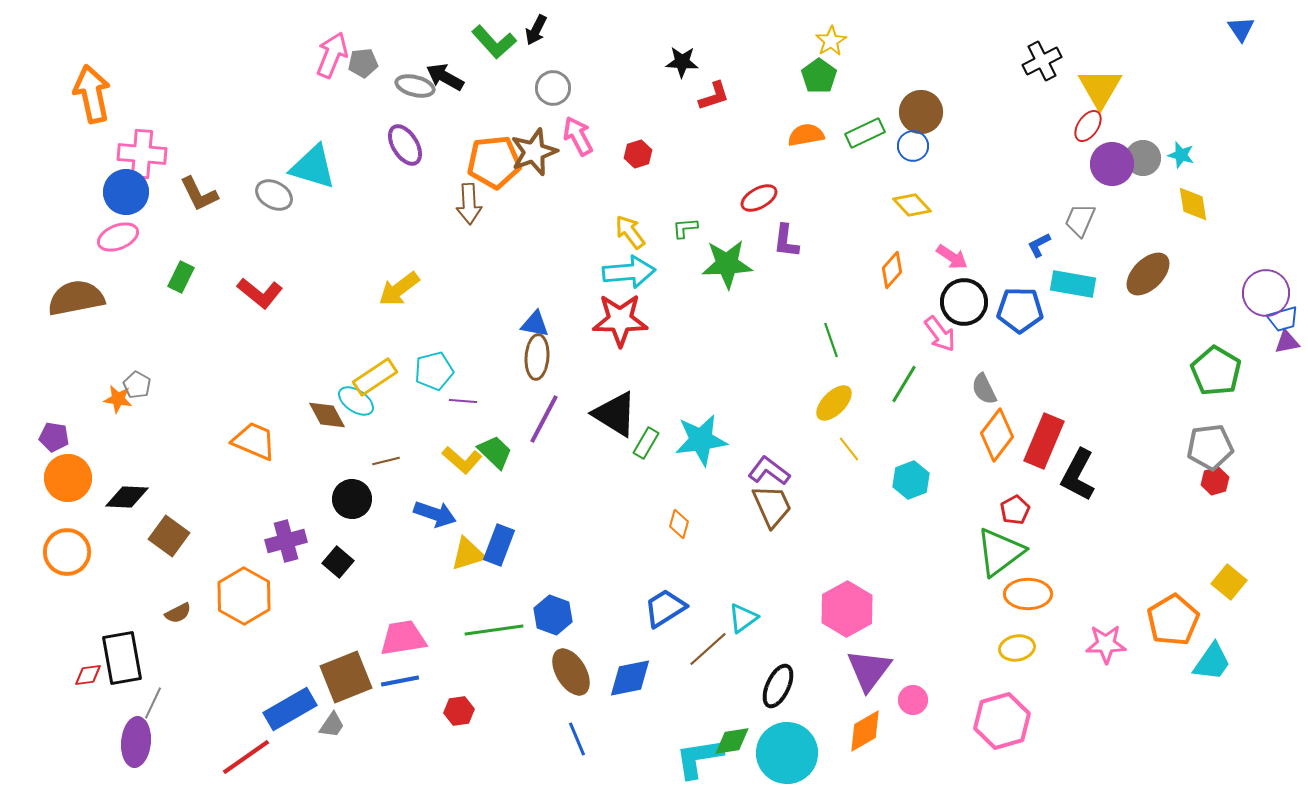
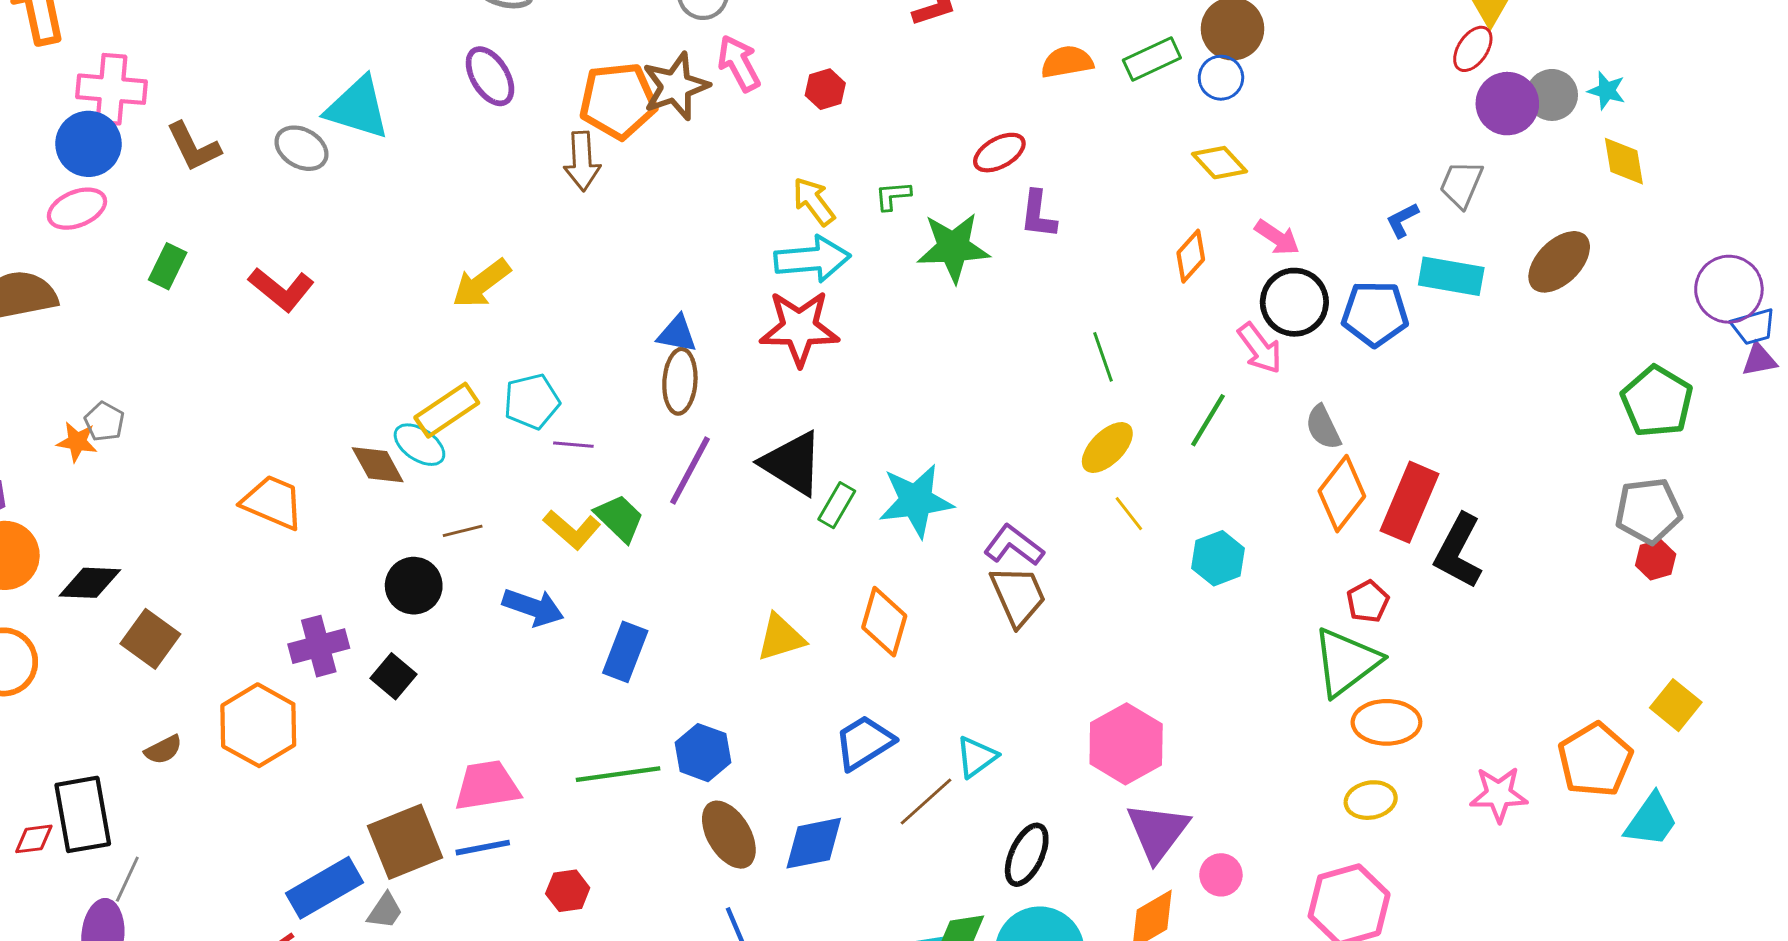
orange diamond: (679, 524) -> (884, 622), size x1.6
yellow triangle: (468, 554) -> (781, 637), moved

